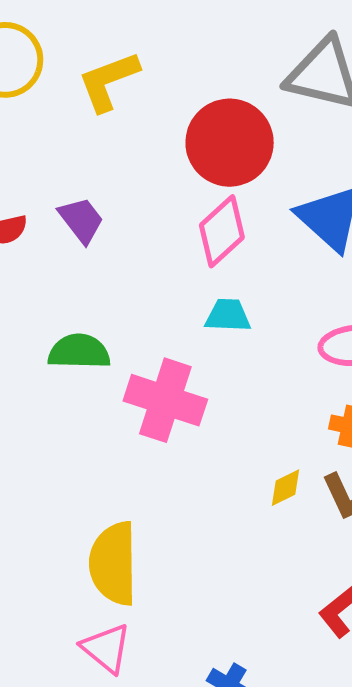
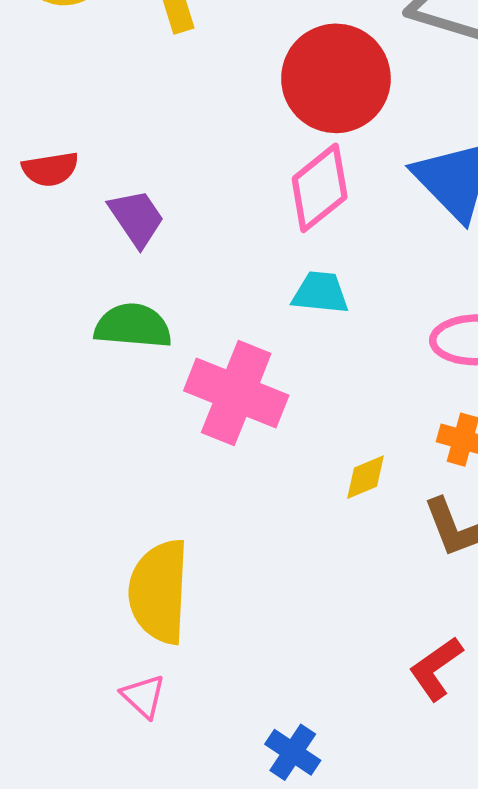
purple trapezoid: (81, 220) -> (136, 218), moved
yellow diamond: (286, 488) -> (365, 477), moved
pink triangle: (106, 648) -> (143, 696), size x0.7

